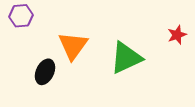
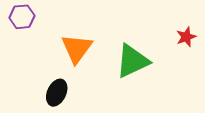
black ellipse: (45, 72) -> (57, 93), moved

